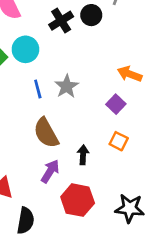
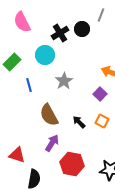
cyan circle: (25, 49) -> (45, 55), moved
blue line: (38, 89) -> (29, 85), moved
black arrow: (83, 155) -> (79, 122), moved, turned -48

